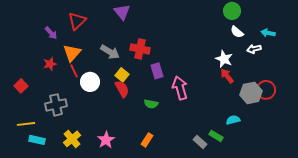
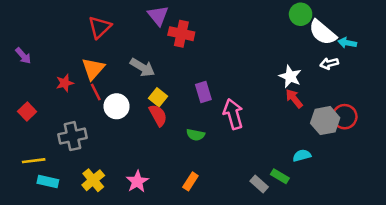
white semicircle: (237, 32) -> (323, 32), moved, size x1.6
purple arrow: (51, 33) -> (23, 56), moved
red cross: (140, 49) -> (181, 34), moved

